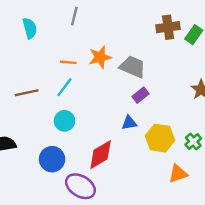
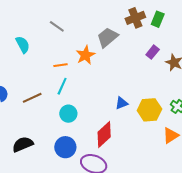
gray line: (74, 16) -> (57, 26), turned -56
gray trapezoid: (133, 67) -> (107, 37), moved, turned -50
purple rectangle: (141, 95) -> (153, 52), moved

